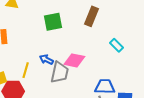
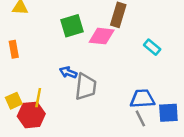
pink diamond: (74, 60) -> (102, 36), moved
yellow line: (26, 70) -> (38, 98), moved

